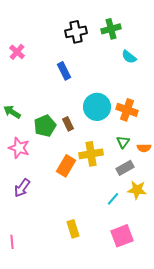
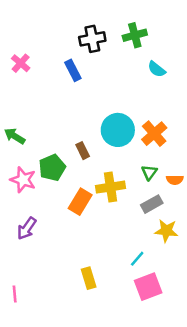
blue rectangle: (64, 71) -> (73, 70), moved
orange cross: (127, 110) -> (154, 134), turned 30
green pentagon: (45, 126) -> (52, 168), moved
cyan line: (113, 199) -> (137, 259), moved

